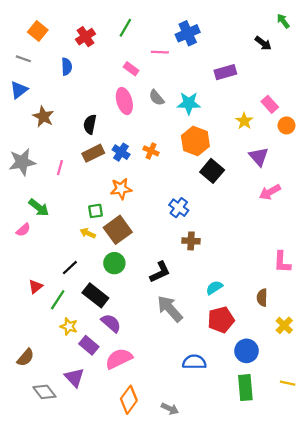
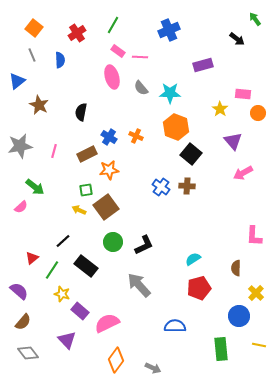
pink line: (160, 52) -> (140, 57), moved
gray line: (23, 59) -> (32, 55), moved, turned 48
pink rectangle: (131, 69) -> (118, 51), moved
pink ellipse: (124, 101) -> (112, 77), moved
pink rectangle: (270, 104) -> (243, 94), turned -42
brown rectangle: (93, 153) -> (87, 154), moved
brown cross: (191, 241) -> (187, 186), moved
green circle: (114, 263) -> (113, 242), moved
gray arrow: (170, 309) -> (139, 285), moved
purple semicircle: (111, 323) -> (19, 291), moved
blue circle: (247, 351) -> (239, 316), moved
gray diamond: (44, 392) -> (28, 353), moved

